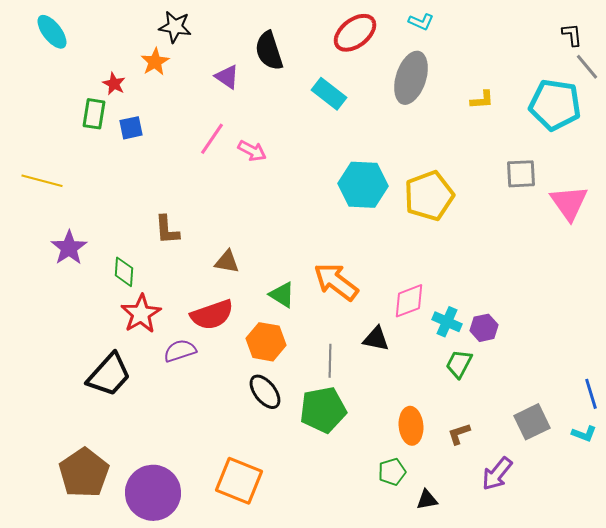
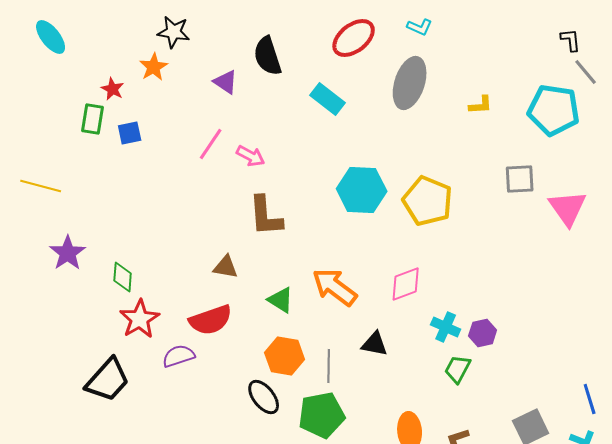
yellow pentagon: (429, 196) -> (428, 201), turned -30
brown L-shape: (167, 230) -> (266, 216), moved, size x1.4
pink diamond: (409, 301) -> (406, 284), moved
orange hexagon: (266, 342) -> (285, 356), moved

